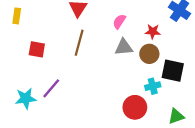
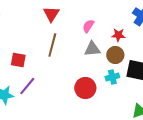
red square: (37, 49) -> (18, 60), moved
cyan cross: (153, 86) -> (112, 77), moved
red circle: (135, 107) -> (85, 88), moved

